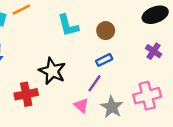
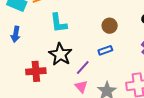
cyan L-shape: (68, 25) -> (58, 23), moved
purple line: (94, 83) -> (83, 68), moved

